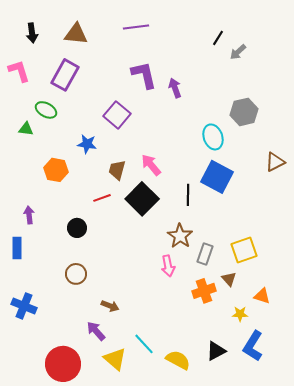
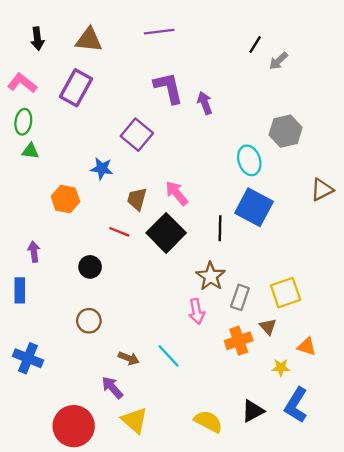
pink L-shape: (19, 71) -> (22, 83), turned -35
green ellipse: (46, 110) -> (23, 122), moved, turned 70
red line: (102, 198) -> (119, 232), turned 42
cyan line: (144, 344) -> (168, 356), moved

